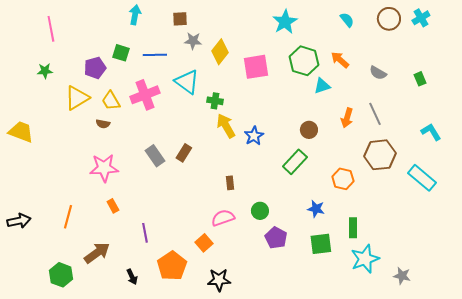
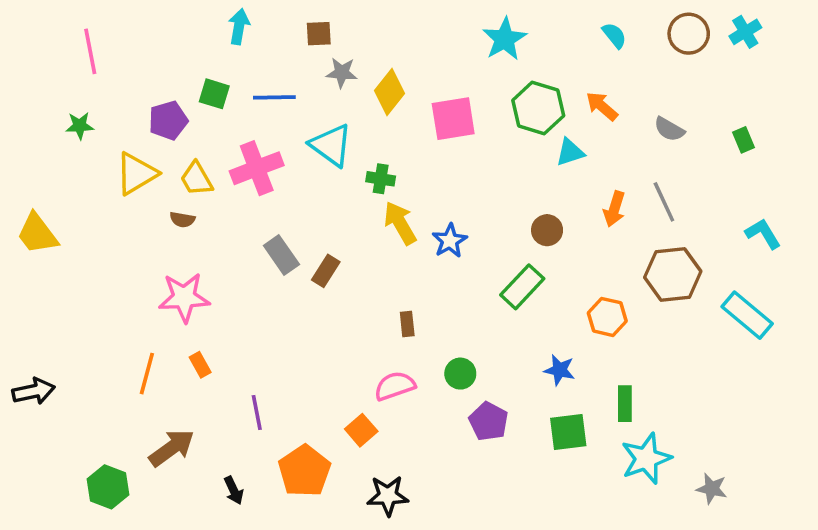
yellow trapezoid: (21, 132) -> (37, 234), turned -148
gray rectangle: (155, 156) -> (281, 255), moved
orange line: (68, 217) -> (147, 374), moved

